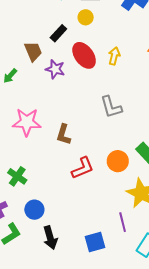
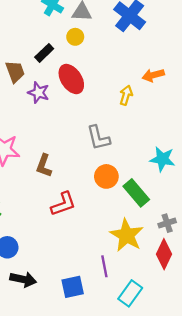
yellow arrow: (114, 56) -> (126, 95), moved
orange circle: (118, 161) -> (106, 176), moved
black arrow: (50, 238) -> (23, 279), turned -65

